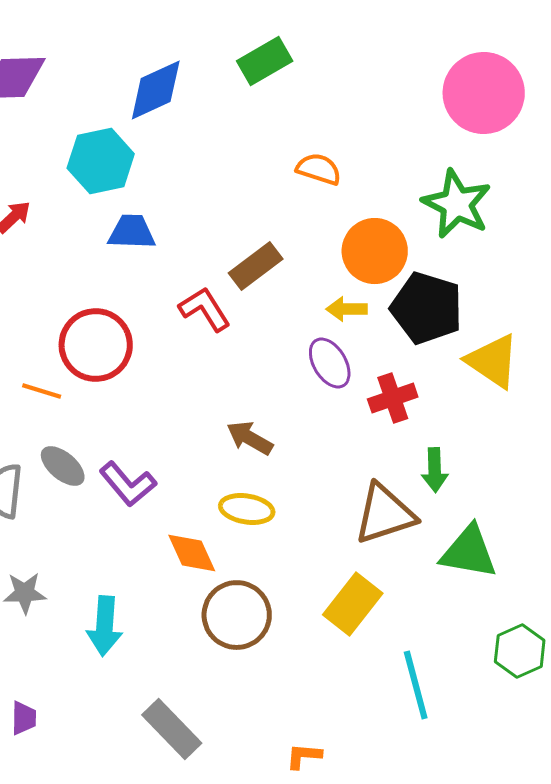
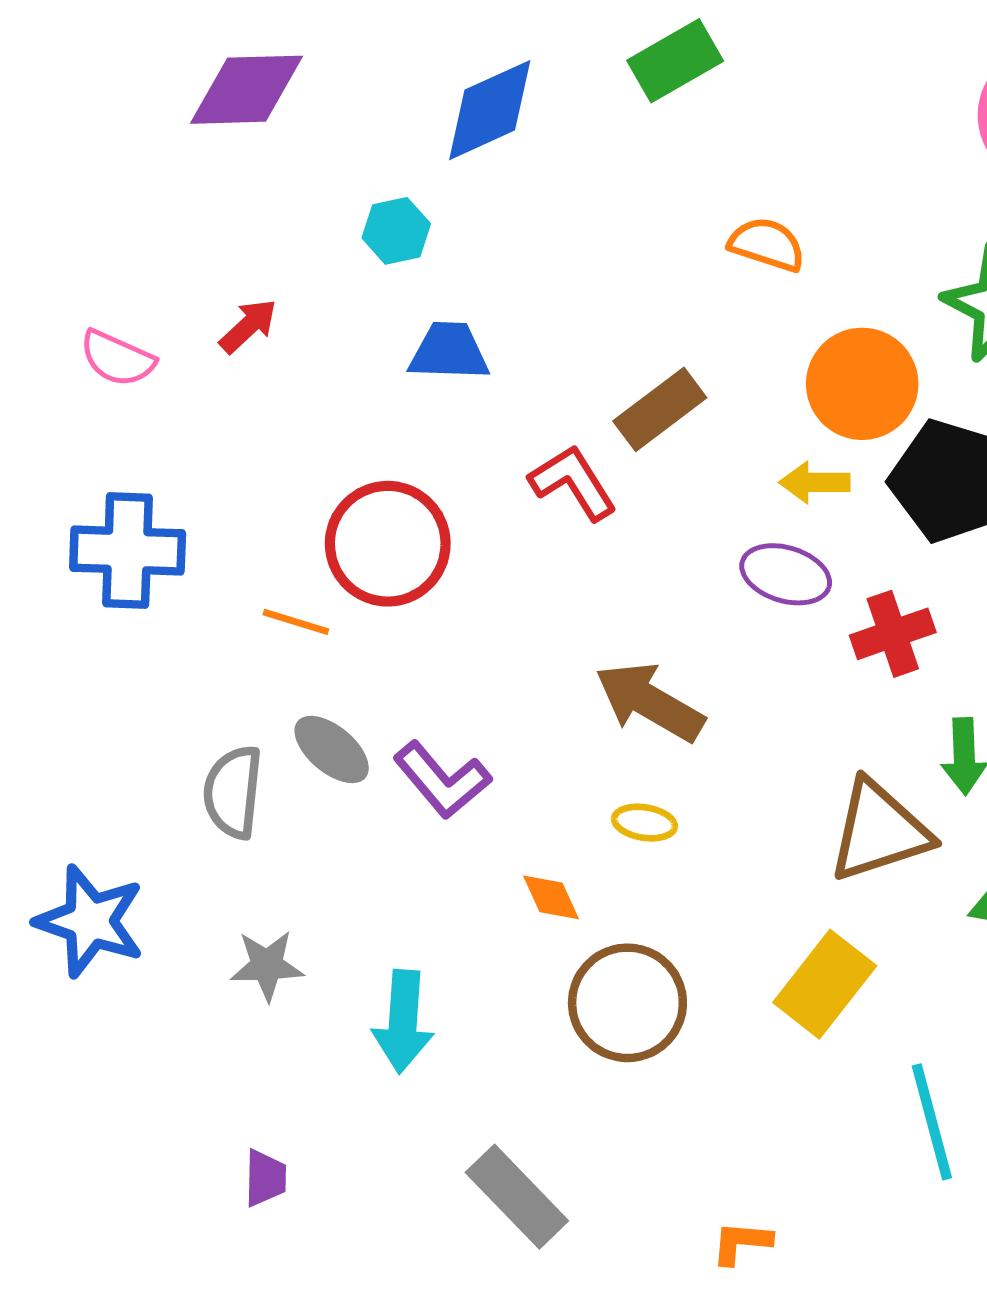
cyan hexagon: (101, 161) -> (396, 231), size x0.6
purple ellipse: (330, 363) -> (786, 574), turned -42
brown arrow: (250, 438) -> (650, 702), size x1.4
yellow ellipse: (247, 509) -> (644, 823), size x0.7
orange diamond: (192, 553) -> (551, 897), size x0.7

